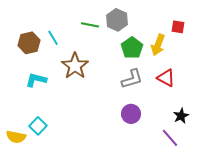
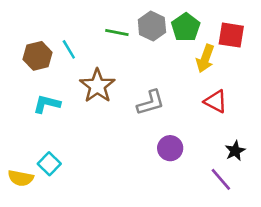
red square: (178, 27) -> (231, 35), size x1.5
green pentagon: (132, 48) -> (186, 27), moved
gray L-shape: (132, 79) -> (151, 103), moved

